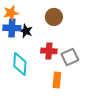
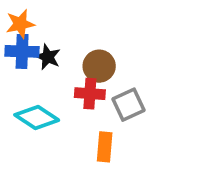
brown circle: (54, 17) -> (99, 66), moved
cyan diamond: (20, 64) -> (37, 117), turned -60

